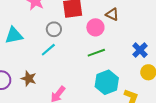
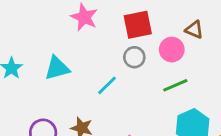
gray circle: (54, 29) -> (134, 57), moved

